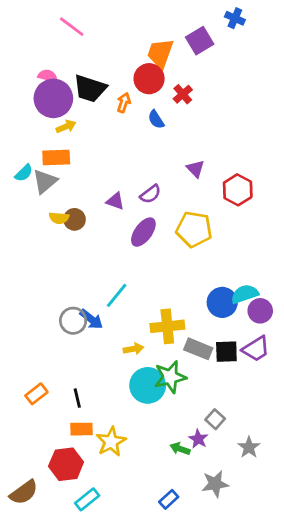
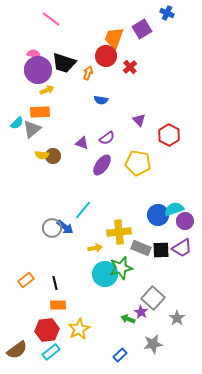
blue semicircle: (156, 119) -> (101, 100), moved, turned -48
gray square: (215, 419) -> (153, 298), size x1.6
yellow star: (111, 442) -> (79, 329), moved
cyan rectangle: (87, 499) -> (51, 352), moved

